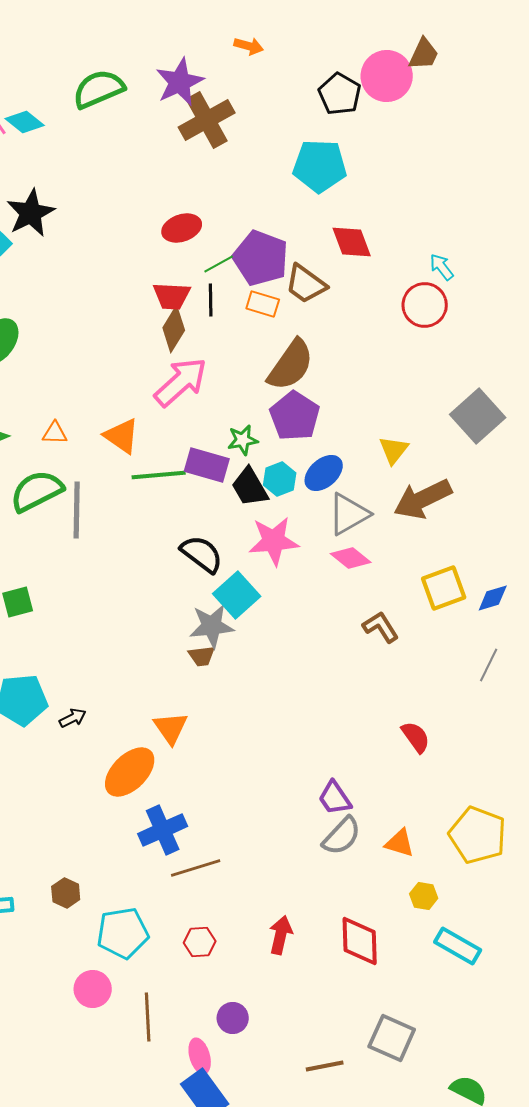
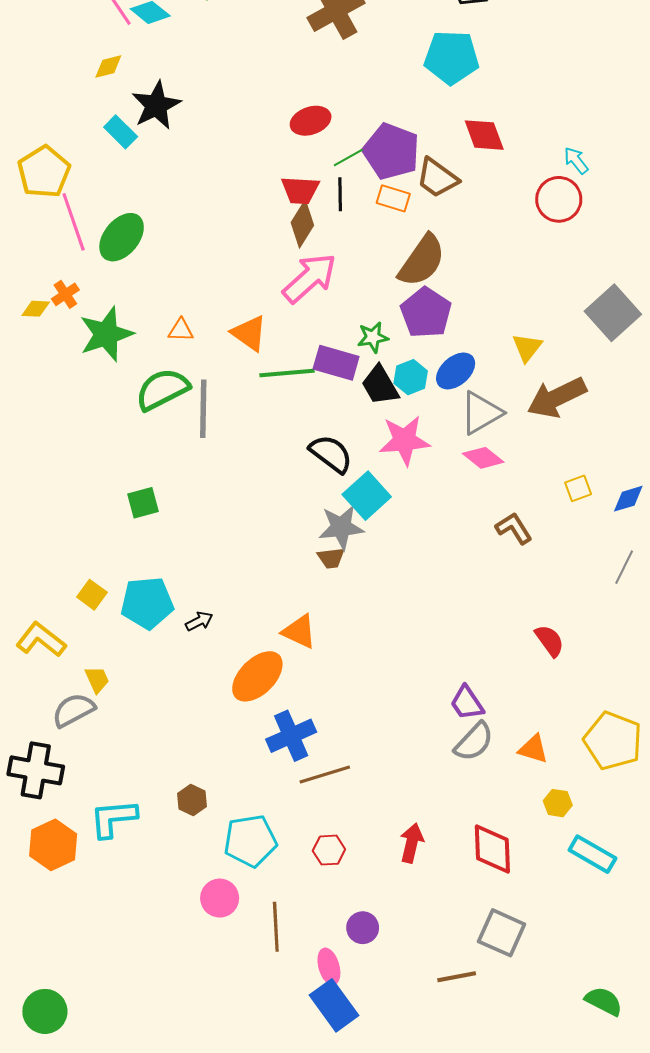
yellow square: (444, 588) -> (578, 488), size x0.6
orange triangle: (171, 728) -> (299, 631), turned -30
gray square: (392, 1038) -> (502, 933), moved

